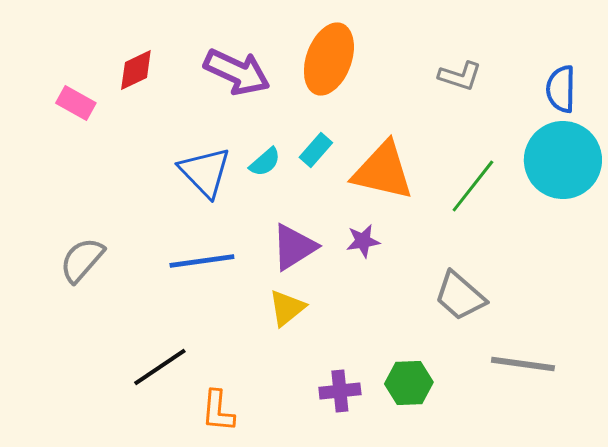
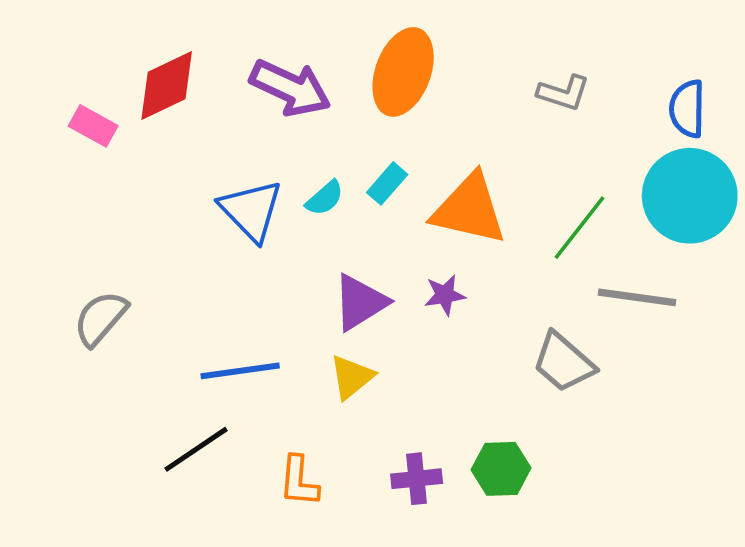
red diamond: (136, 70) -> (167, 85), size x1.4
blue line: (202, 261) -> (240, 371), moved
gray line: (523, 364) -> (637, 297), moved
orange L-shape: (218, 411) -> (299, 481), moved

